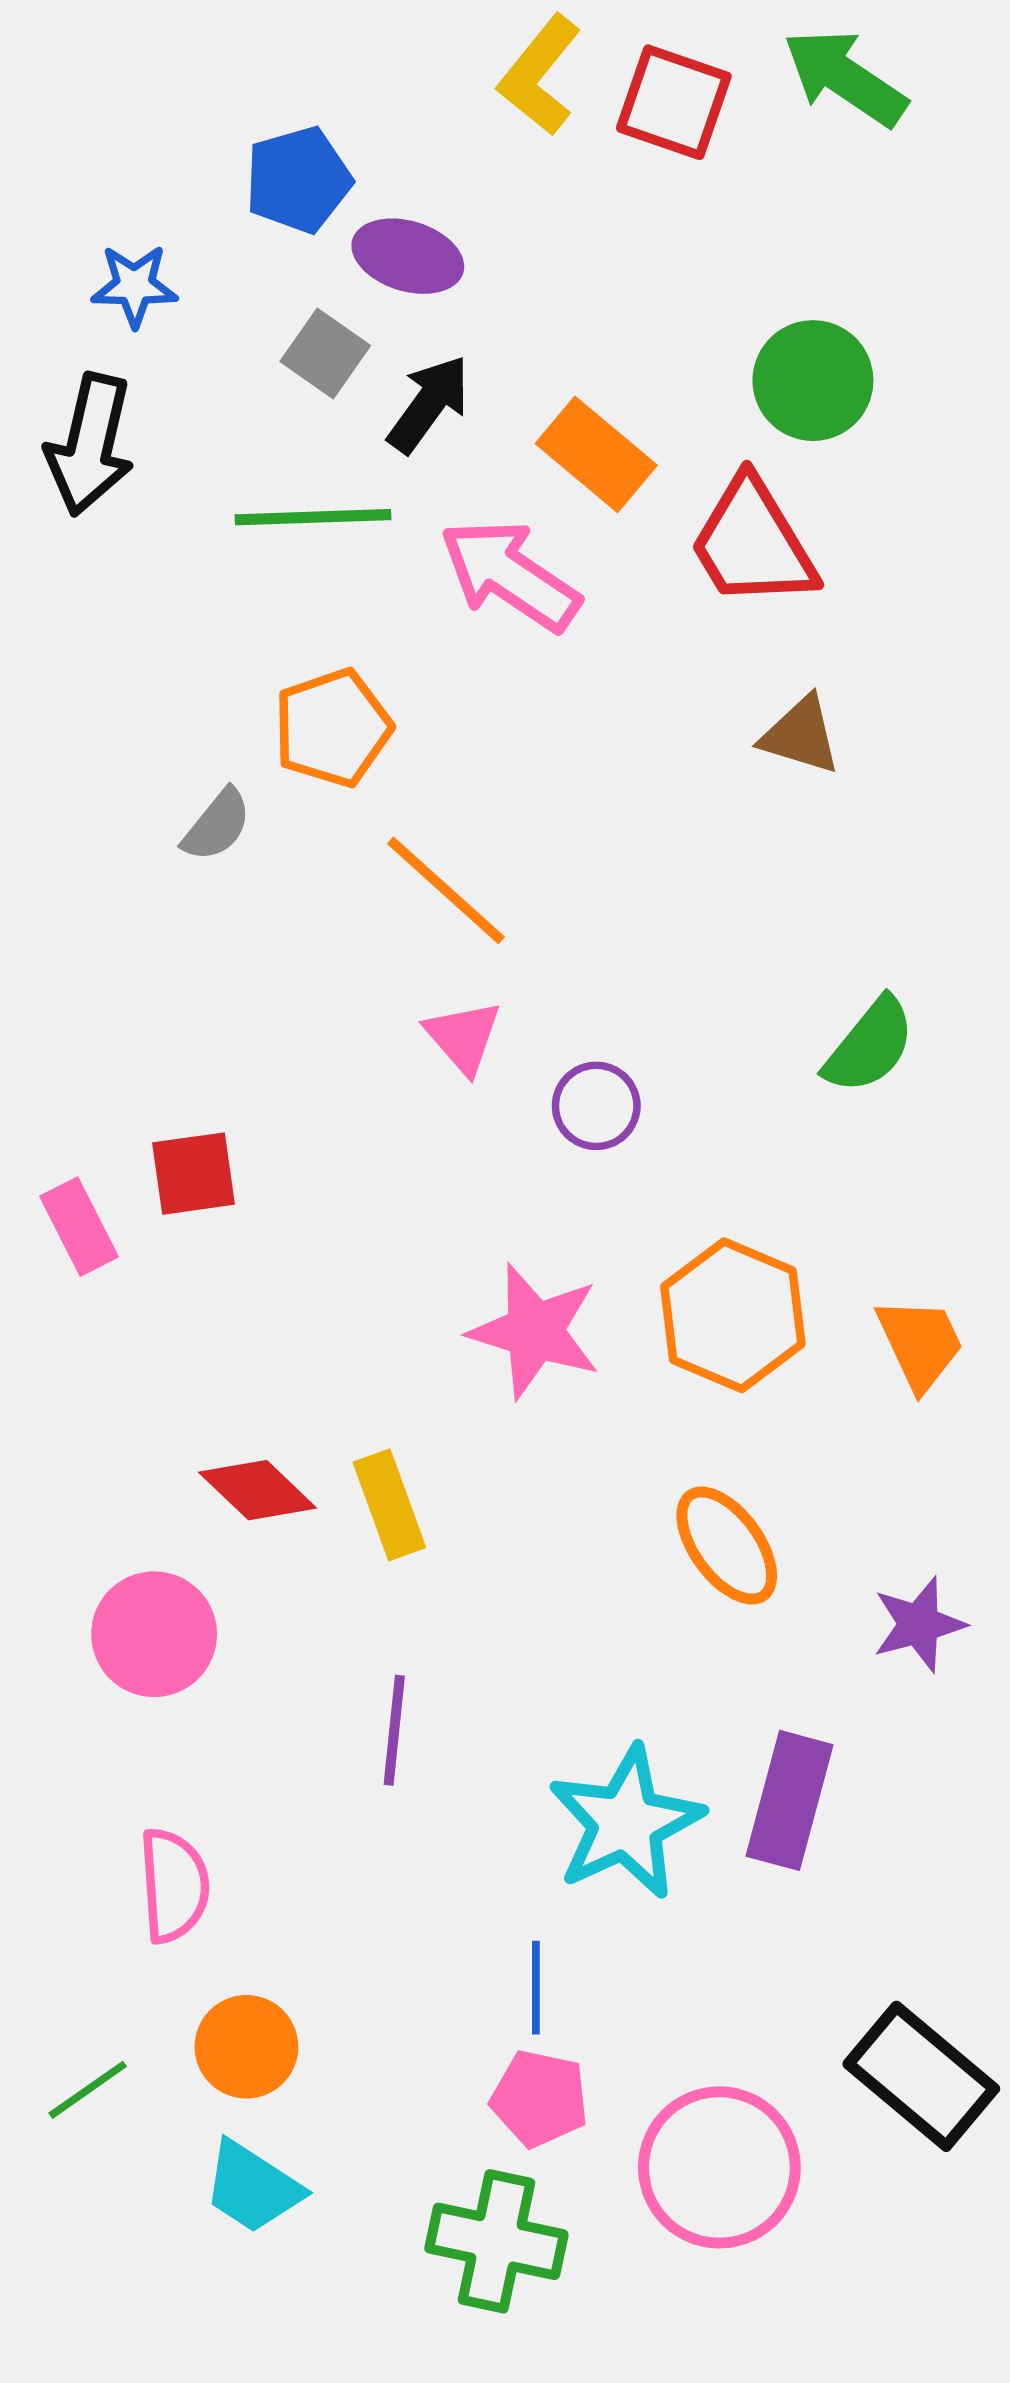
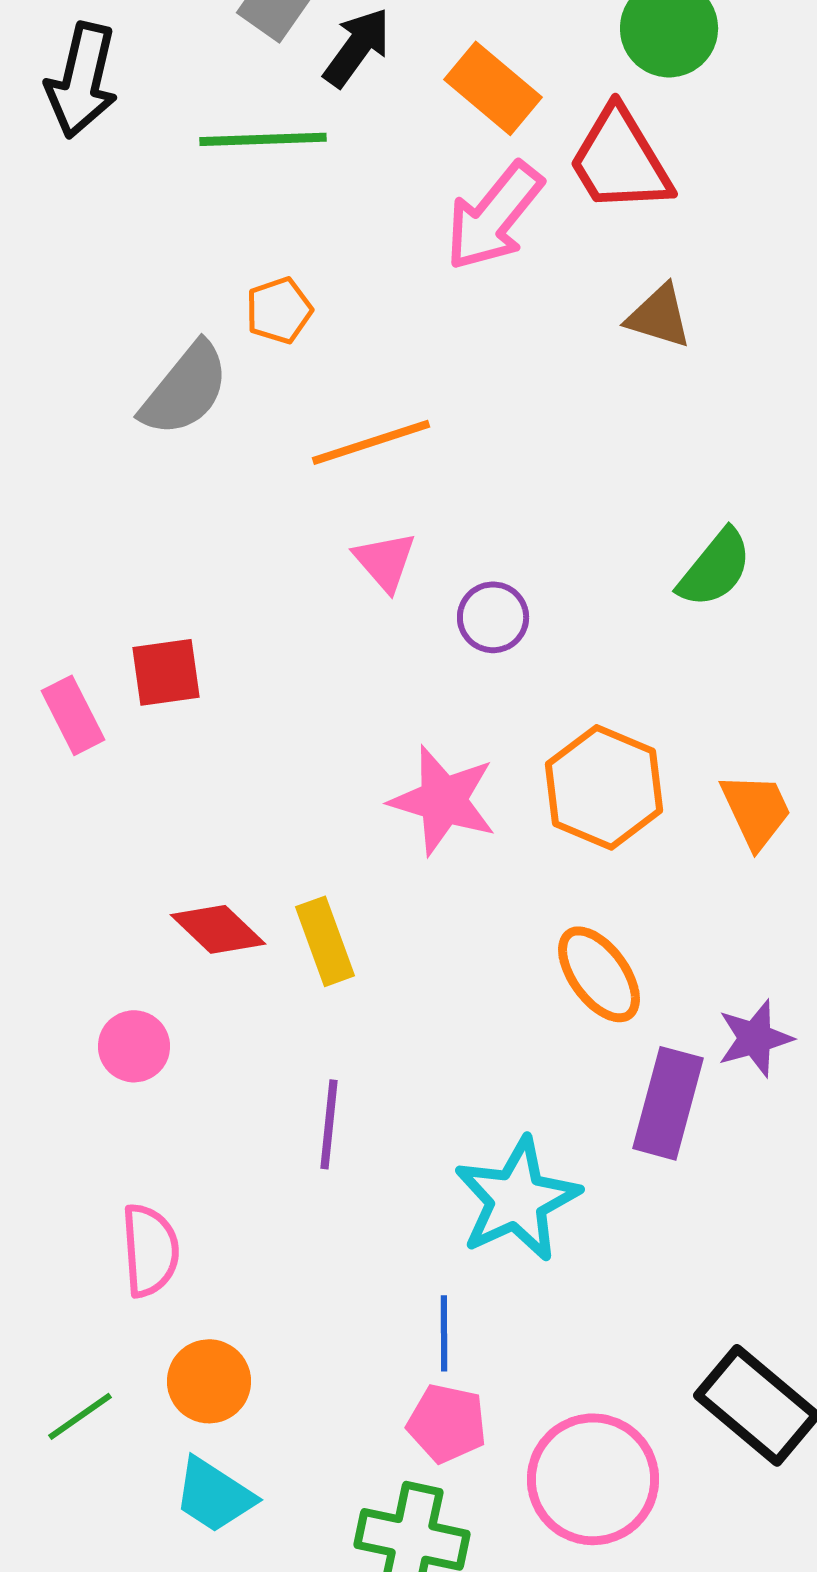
pink arrow: (510, 575) -> (494, 216), moved, turned -85
orange pentagon: (333, 728) -> (279, 310), size x0.7
gray semicircle: (217, 825) -> (185, 389), size x1.6
orange line: (446, 890) -> (371, 442), turned -60
pink circle: (154, 1634) -> (134, 1046), size x0.7
purple rectangle: (790, 1800) -> (668, 1103), moved

